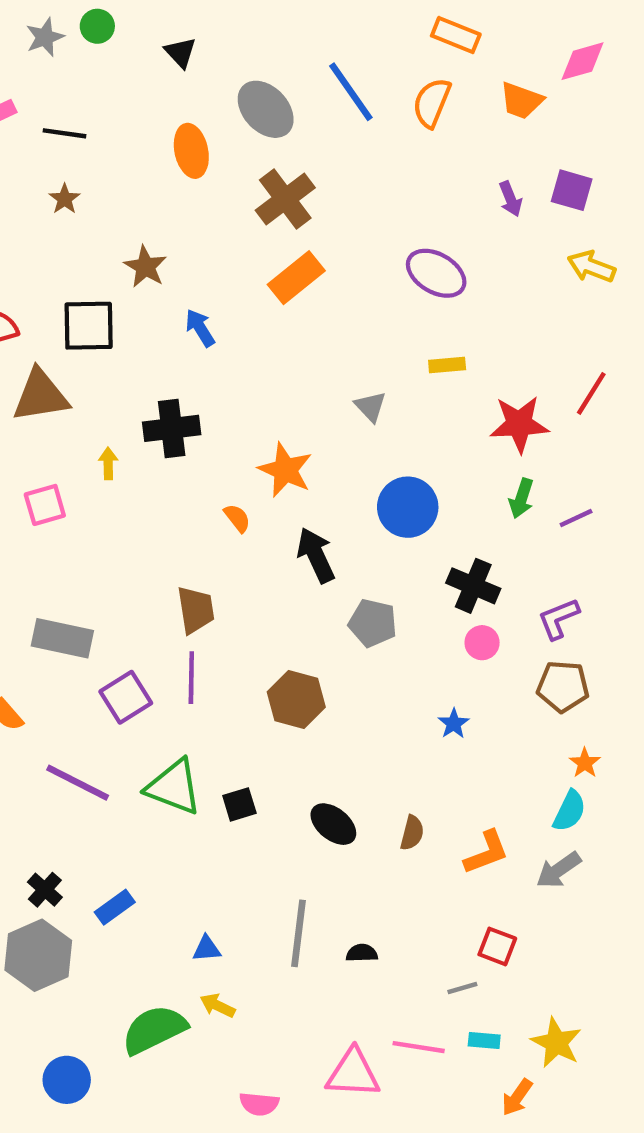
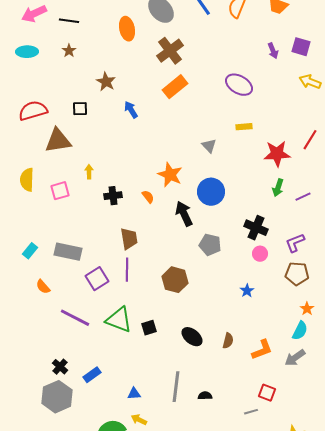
black square: (89, 326) -> (80, 109), size x0.6
black cross: (172, 428) -> (113, 196), moved, size x0.7
blue circle: (408, 507) -> (211, 192), moved

